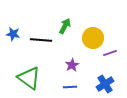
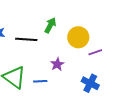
blue cross: (105, 84) -> (90, 83), turned -30
blue line: (70, 87) -> (40, 81), moved

